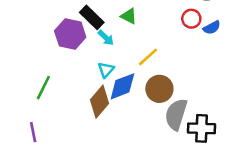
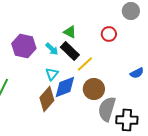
black rectangle: (92, 17) -> (70, 51), moved
red circle: (191, 19) -> (109, 34), moved
blue semicircle: (212, 28) -> (137, 73), moved

